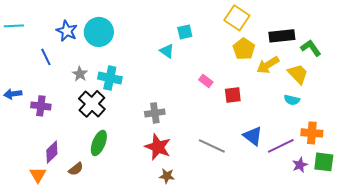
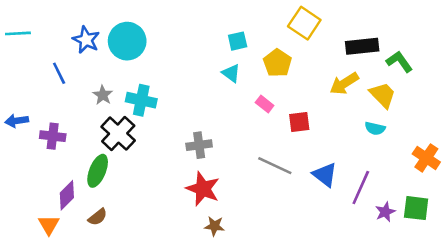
yellow pentagon: (244, 49) -> (277, 63), moved
cyan triangle: (167, 51) -> (231, 73), moved
orange cross: (312, 133) -> (426, 158), moved, turned 30
green ellipse: (99, 143) -> (98, 171), moved
gray line: (212, 146) -> (275, 166), moved
purple line: (281, 146) -> (361, 187), turned -40

